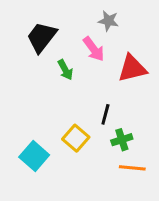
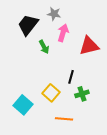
gray star: (108, 21) -> (54, 14), moved
pink arrow: (94, 49) -> (63, 33), turned -126
orange line: (132, 168) -> (64, 119), moved

